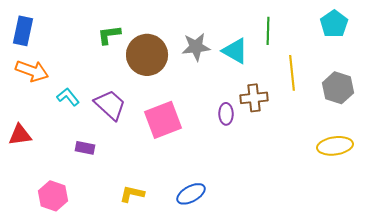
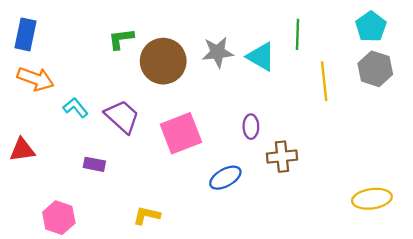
gray hexagon: (338, 88) -> (375, 69), moved
brown cross: (254, 98) -> (282, 157), moved
yellow ellipse: (335, 146) -> (372, 199), moved
blue ellipse: (191, 194) -> (225, 178), moved

